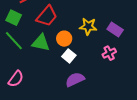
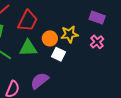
yellow star: (88, 26) -> (69, 34), moved
purple semicircle: (75, 80) -> (40, 81), moved

